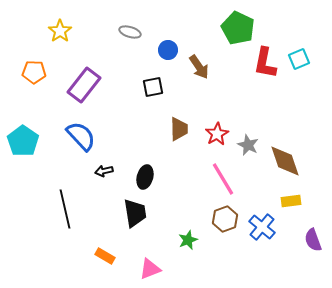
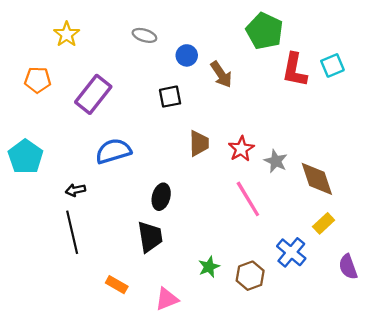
blue semicircle: (81, 136) -> (113, 151), moved, turned -64
black arrow: (104, 171) -> (75, 190), moved
yellow rectangle: (291, 201) -> (324, 223), turned -36
brown hexagon: (225, 219) -> (250, 276), moved

